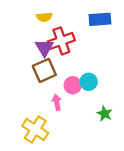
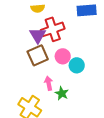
pink circle: (73, 85) -> (63, 56), moved
green star: (105, 114) -> (62, 93), moved

